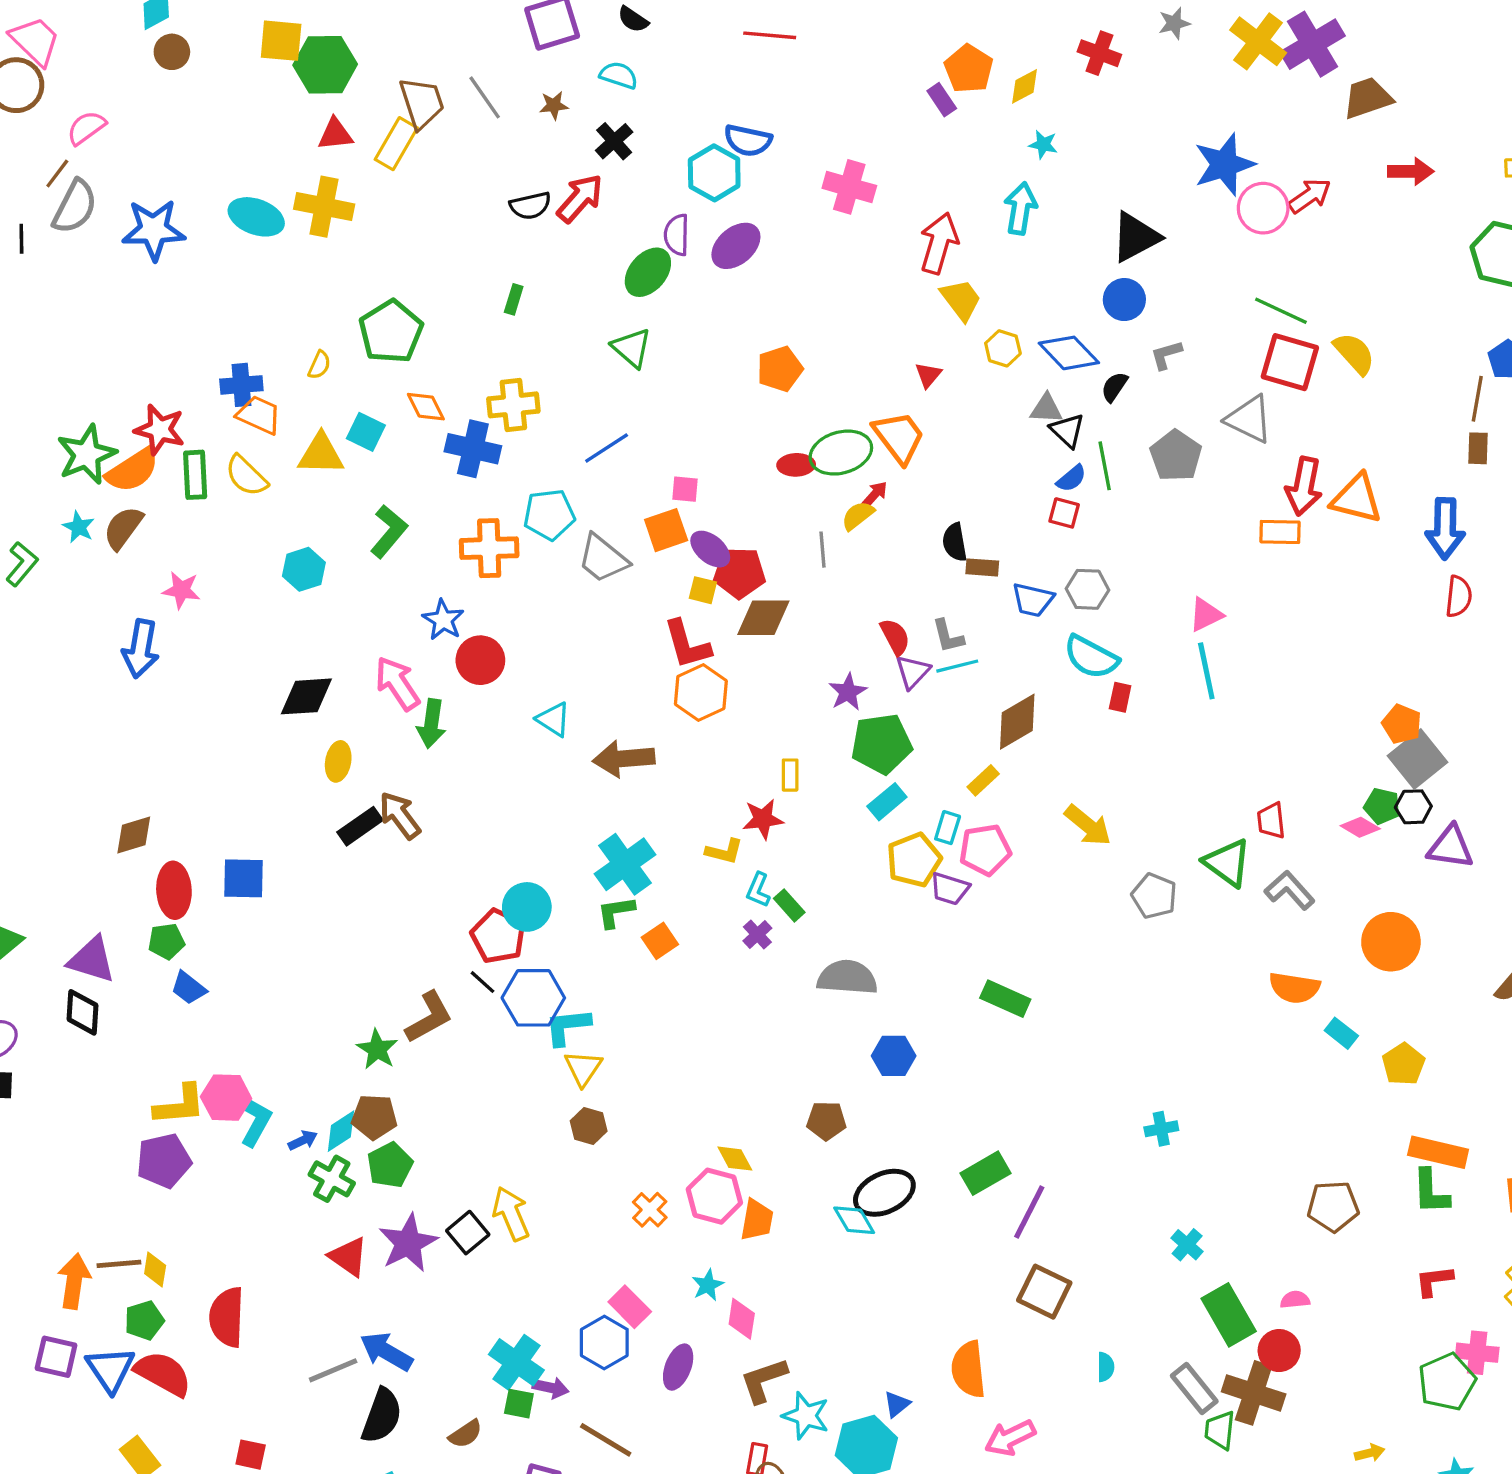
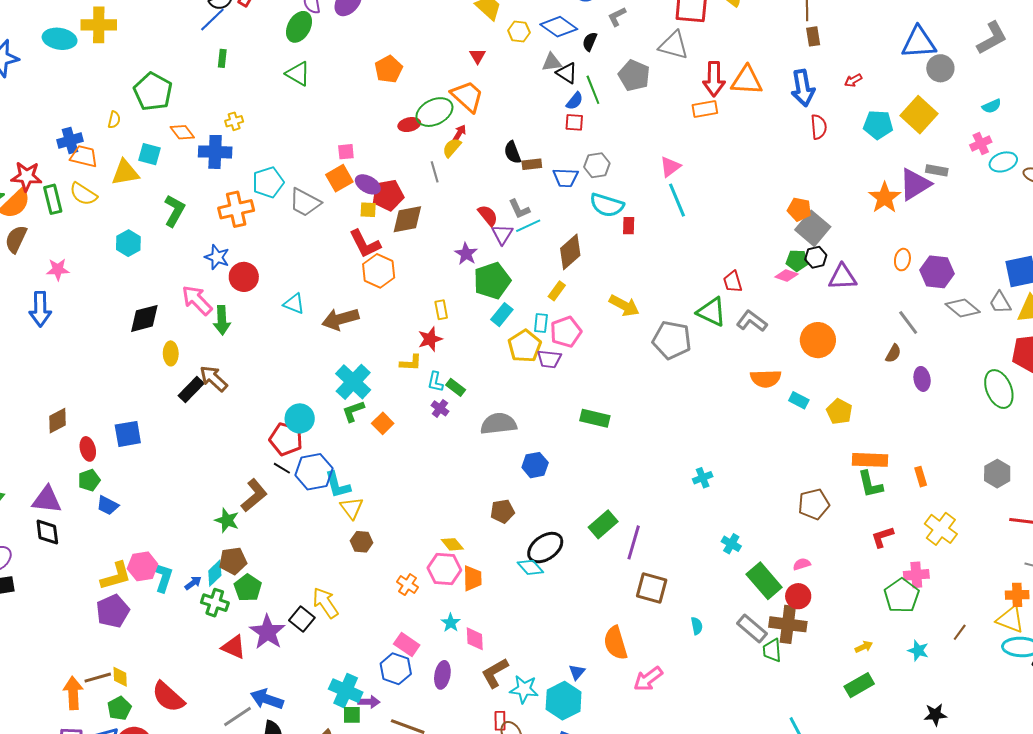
yellow cross: (513, 405) -> (234, 121), size x0.6
blue line: (607, 448) -> (212, 19), moved
red ellipse: (174, 890) -> (88, 449), size x0.7
gray pentagon: (1154, 896) -> (672, 340), size x1.4
cyan L-shape: (567, 1027) -> (338, 485), turned -88
red semicircle: (227, 1317) -> (168, 697), turned -39

